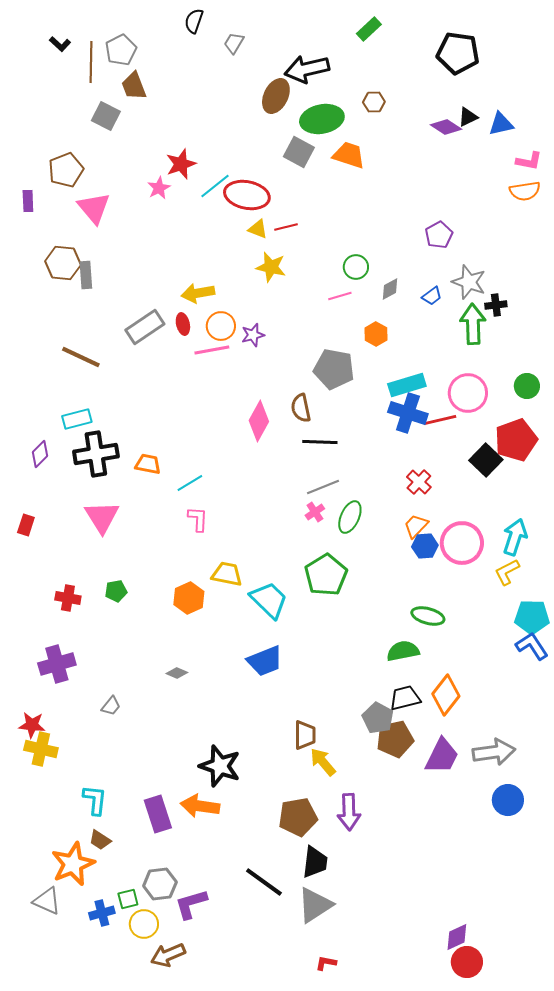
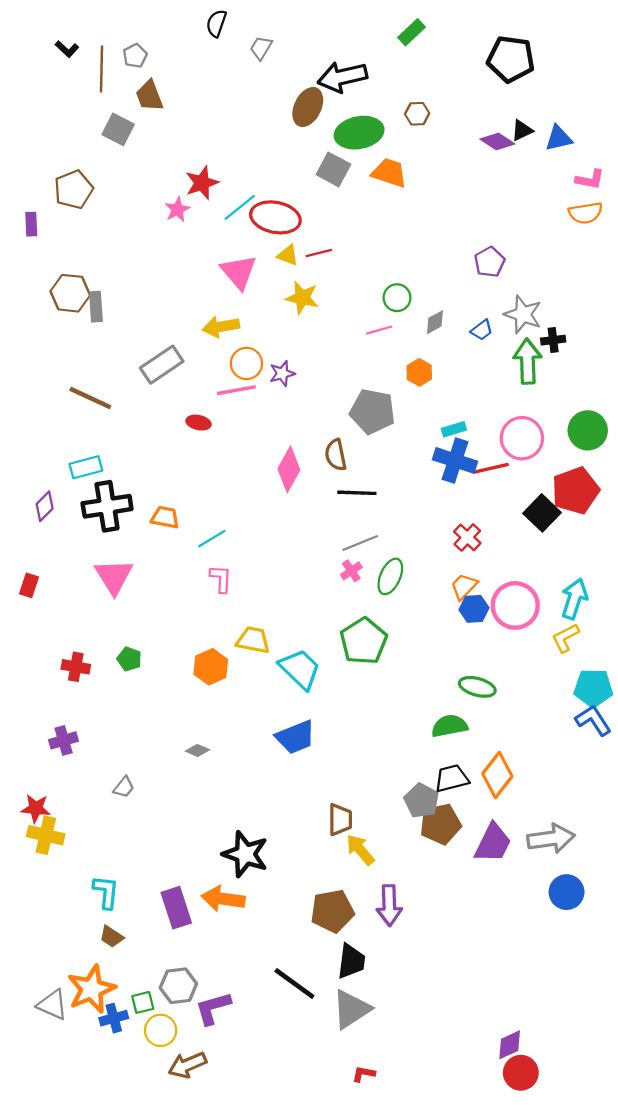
gray pentagon: (121, 50) -> (135, 56), size x0.7
pink triangle: (94, 208) -> (239, 272), moved
red ellipse: (183, 324) -> (199, 423), moved, turned -65
cyan rectangle: (407, 385) -> (454, 429), size x0.6
green circle: (527, 386) -> (588, 430), size x1.4
green pentagon: (116, 591) -> (129, 659), turned 30
purple cross: (57, 664) -> (64, 740), size x0.7
orange star: (73, 864) -> (91, 989), moved

